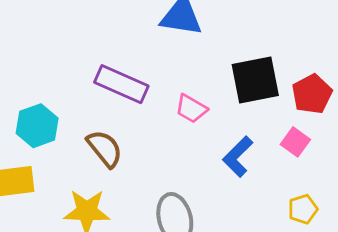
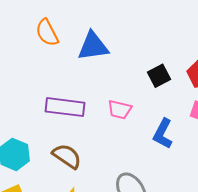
black square: (255, 80) -> (159, 76), size x0.6

